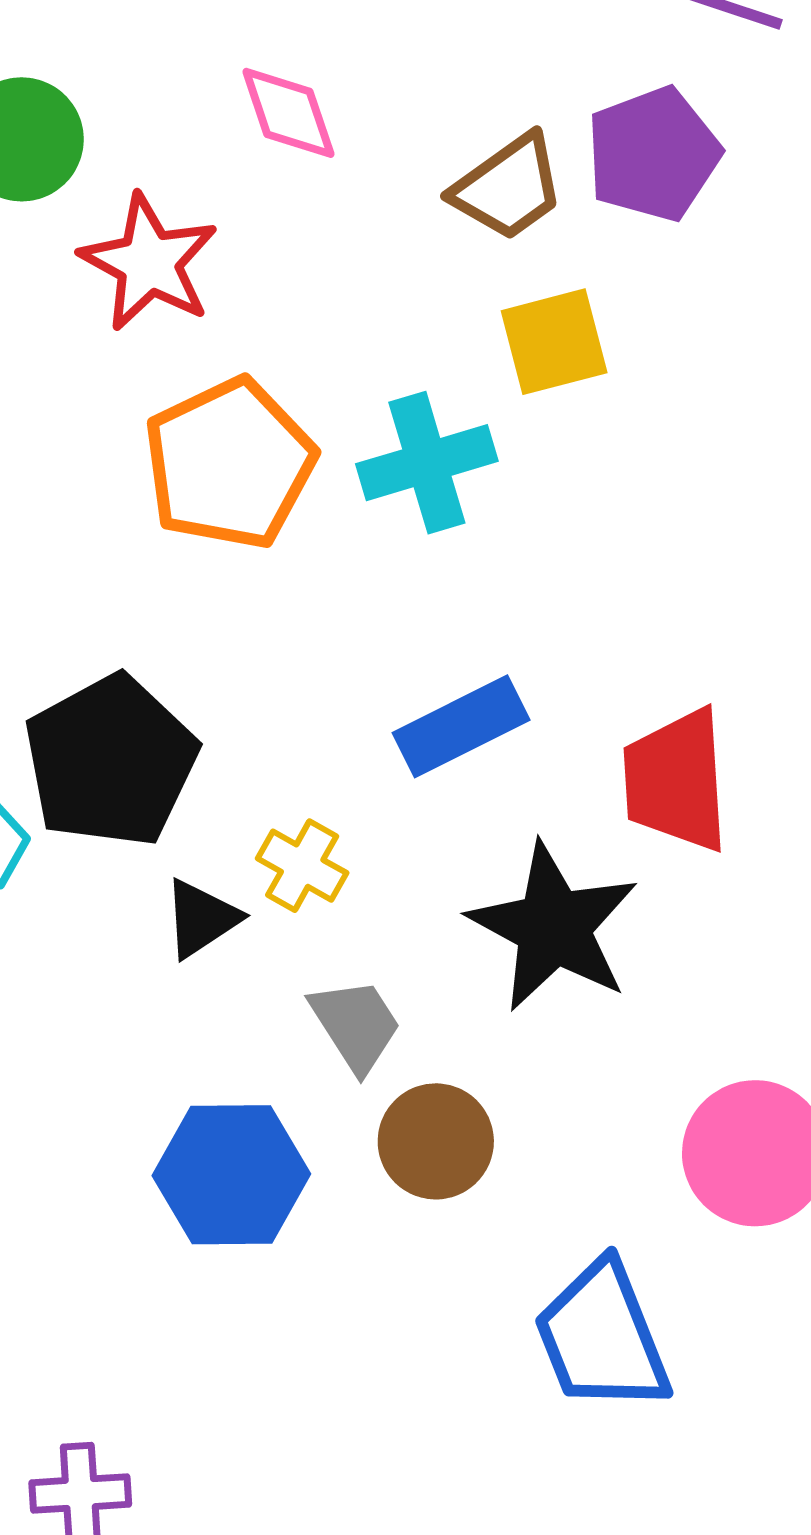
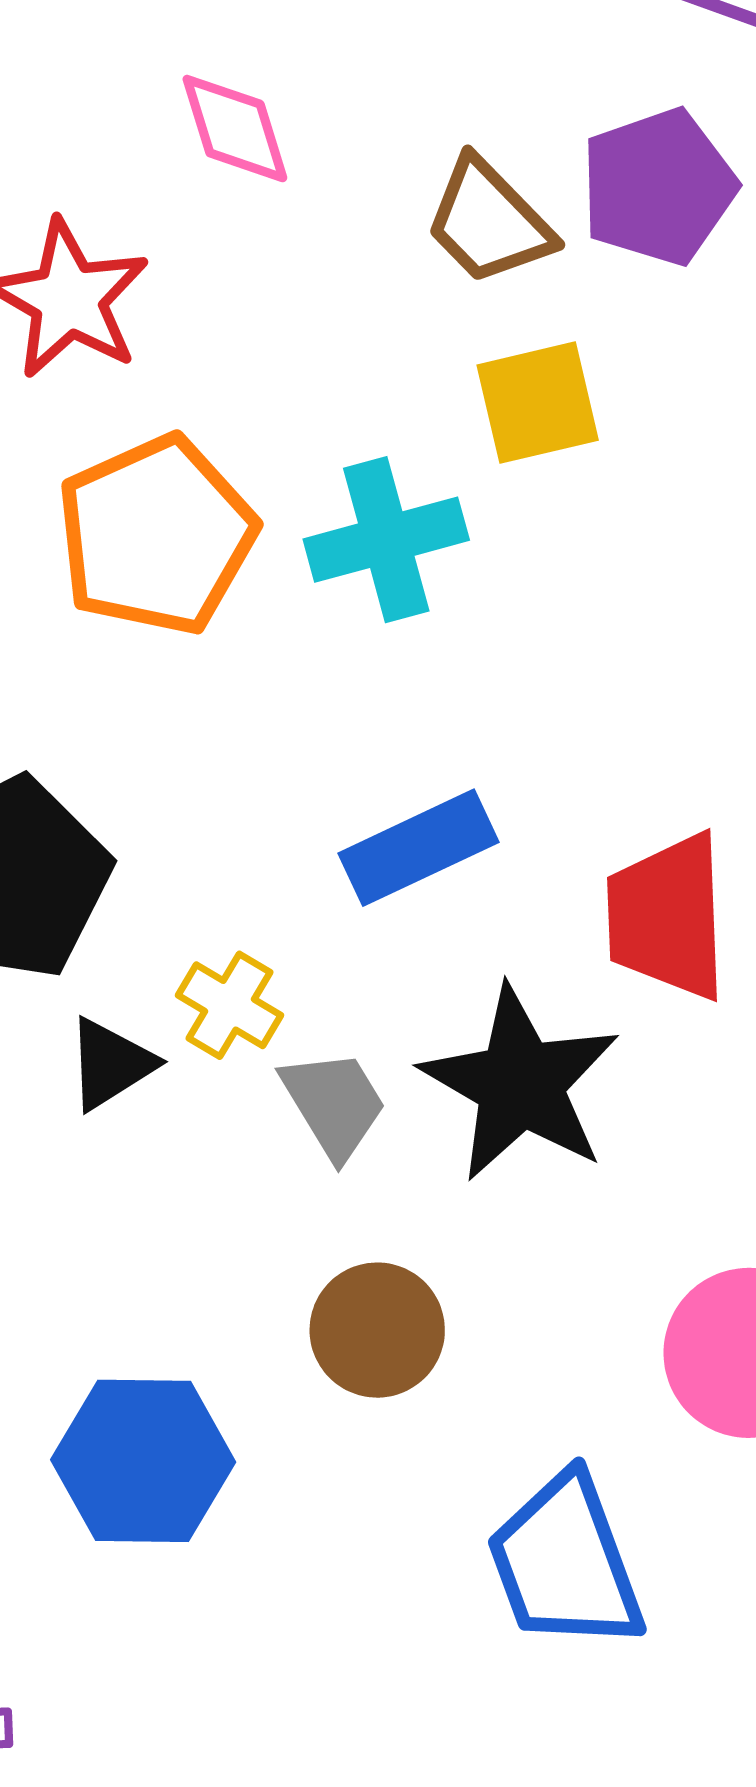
brown trapezoid: (508, 187) -> (489, 222), turned 80
gray trapezoid: (356, 1025) -> (334, 1104), moved
blue hexagon: (231, 1175) -> (143, 1461), moved

